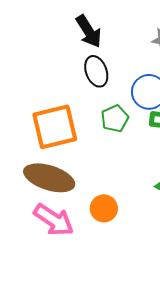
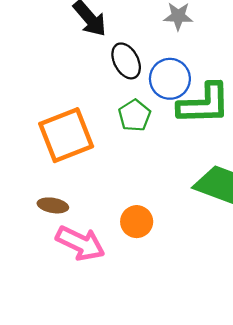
black ellipse: (96, 71) -> (126, 61), moved
brown ellipse: (49, 178) -> (53, 205), moved, size x0.5

